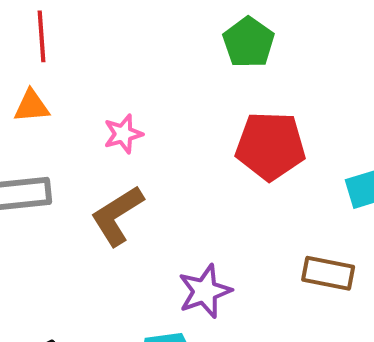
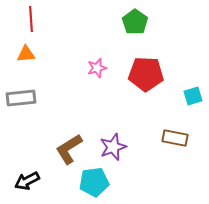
pink star: (123, 134) -> (97, 68), moved
brown L-shape: (117, 216) -> (69, 149), moved

